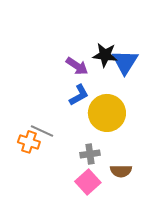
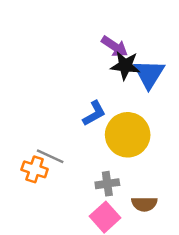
purple arrow: (77, 66) -> (115, 47), moved

